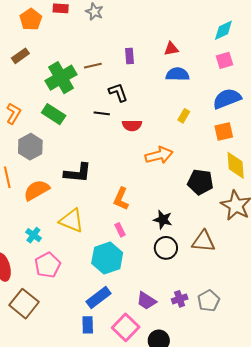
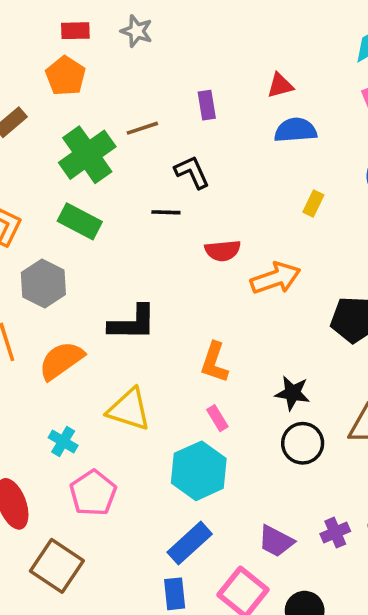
orange pentagon: (31, 19) -> (66, 76), moved
red semicircle: (132, 125) -> (223, 251), moved

